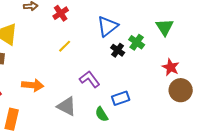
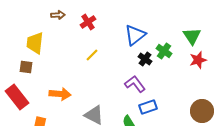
red star: (171, 67) -> (198, 60), moved, turned 30
purple L-shape: (90, 79) -> (135, 84), moved
brown circle: (181, 90) -> (202, 111), moved

